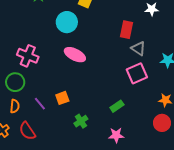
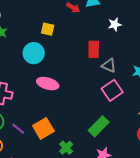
orange square: (62, 98) -> (43, 128), size x1.5
purple line: (40, 104) -> (18, 129), moved
green rectangle: (117, 106) -> (99, 126), size x1.5

